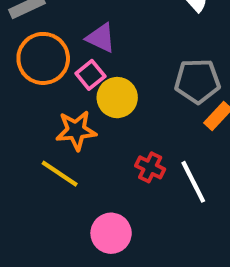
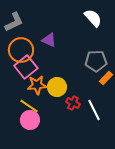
pink square: (90, 75) -> (26, 67), moved, size x1.6
yellow circle: (117, 98) -> (57, 87), moved
pink circle: (111, 233) -> (30, 120), moved

